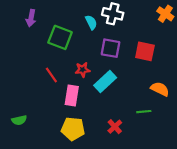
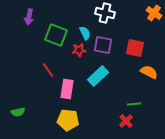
cyan semicircle: (91, 22) -> (85, 33), moved
red star: (83, 70) -> (79, 50), moved
orange semicircle: (160, 89) -> (149, 72), moved
red cross: (115, 127) -> (126, 121), moved

